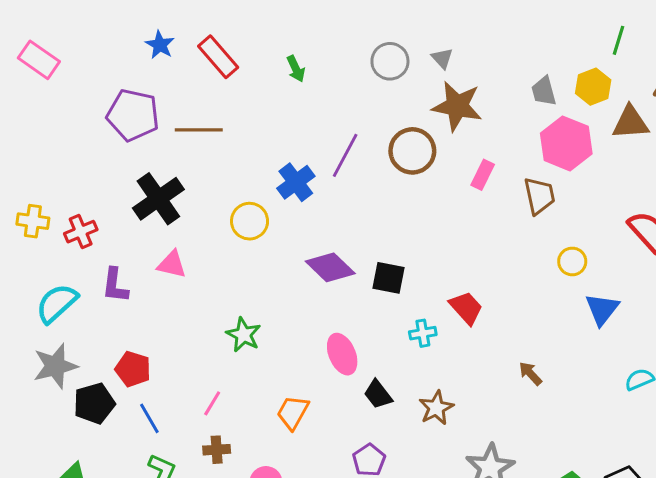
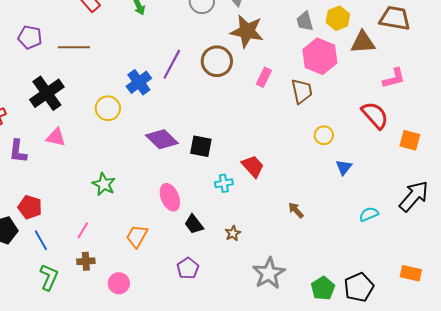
purple pentagon: (133, 115) -> (30, 37), size x0.7
blue triangle: (602, 309) -> (344, 167), size x0.7
brown star: (436, 408) -> (233, 233), size x0.7

